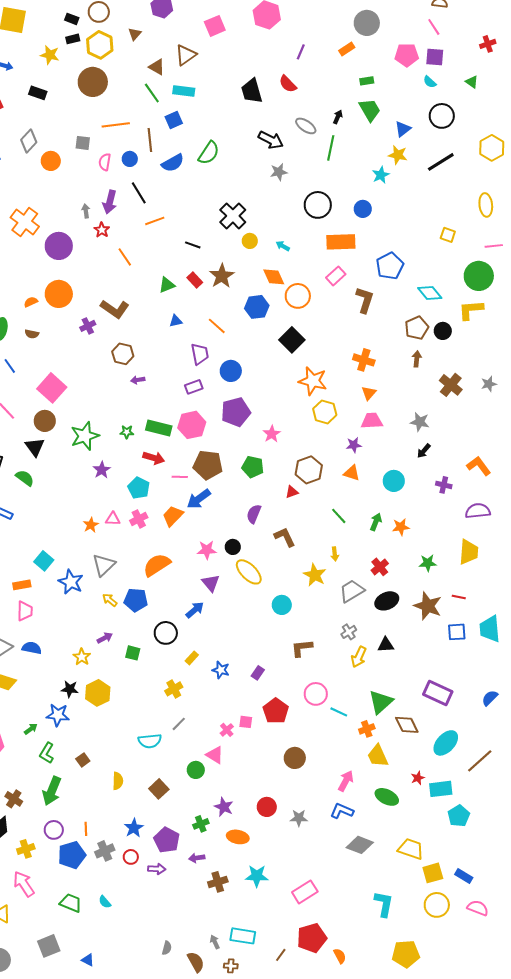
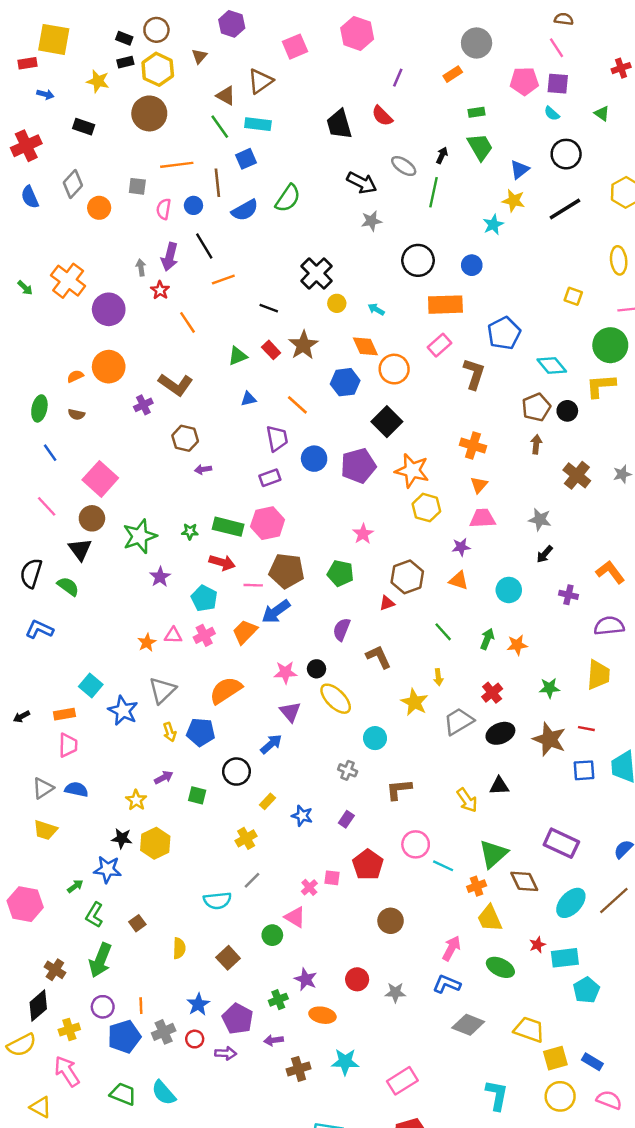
purple pentagon: (236, 412) -> (358, 466), moved
yellow arrow: (110, 600) -> (170, 732), turned -147
gray cross: (349, 632) -> (348, 770), moved, turned -35
yellow arrow: (359, 657) -> (467, 800), turned -60
brown line: (480, 761) -> (614, 901), moved
cyan semicircle: (105, 902) -> (164, 1093), size x1.6

